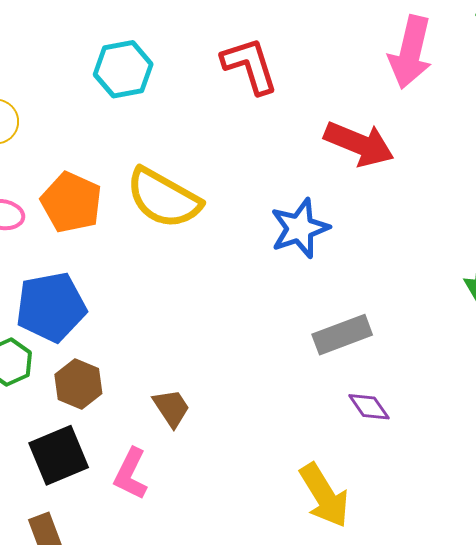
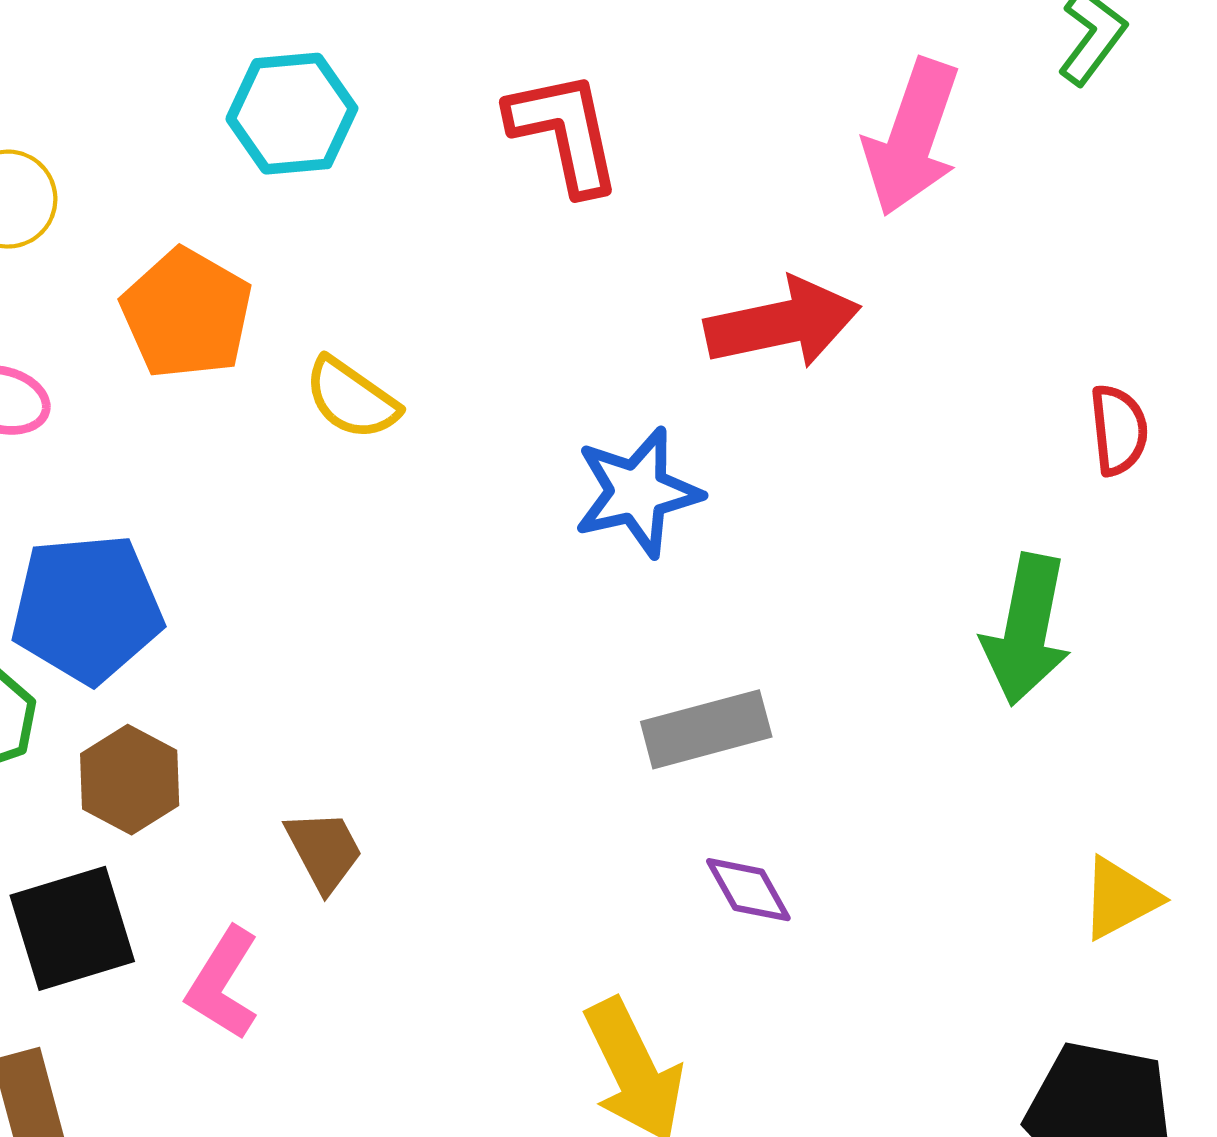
red arrow: (359, 144) -> (783, 323), turned -40
yellow semicircle: (164, 198) -> (351, 399), size x0.6
orange pentagon: (71, 202) -> (187, 314), moved

